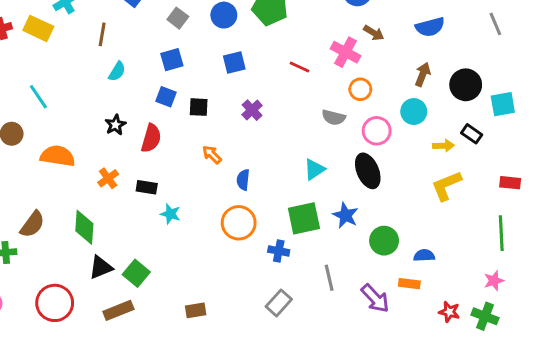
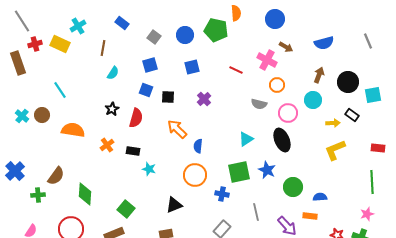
orange arrow: (212, 155) -> (177, 129), size x1.5
green diamond: (84, 227) -> (85, 194), moved
black triangle: (101, 267) -> (174, 205), moved

